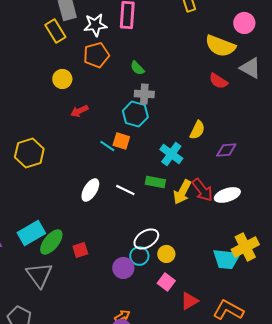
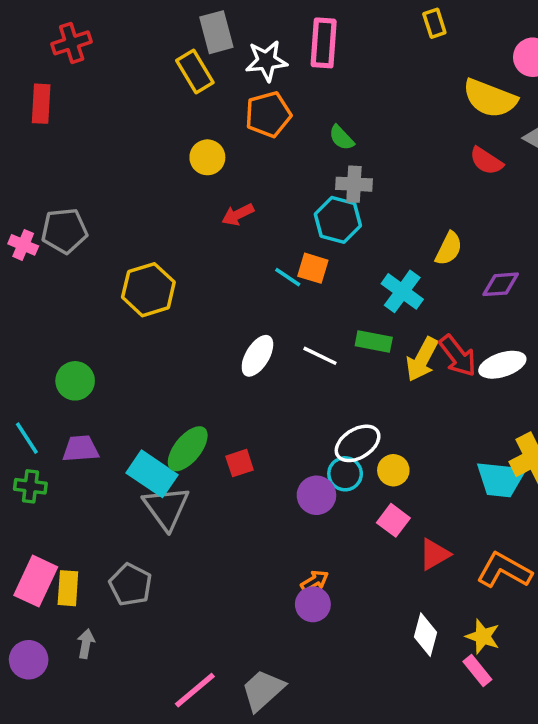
cyan rectangle: (31, 233) -> (152, 474), moved, turned 64

